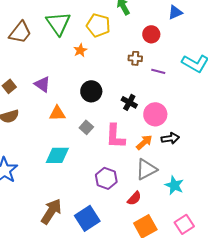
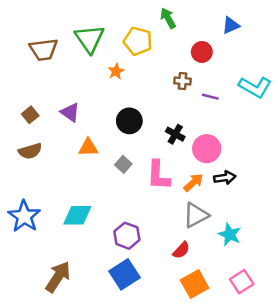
brown trapezoid: (20, 32) -> (44, 50), turned 45
cyan diamond: (57, 155) -> (77, 215), moved
purple hexagon: (106, 178) -> (127, 236), moved
brown arrow: (51, 211) -> (58, 277), moved

